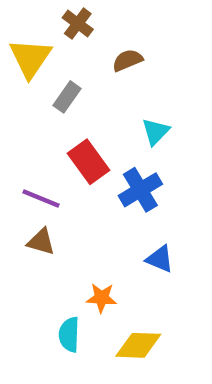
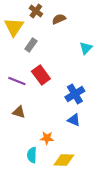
brown semicircle: (127, 60) -> (59, 19), moved
cyan triangle: (156, 132) -> (86, 48), moved
blue cross: (140, 190) -> (75, 94), moved
purple line: (41, 198) -> (17, 81), moved

